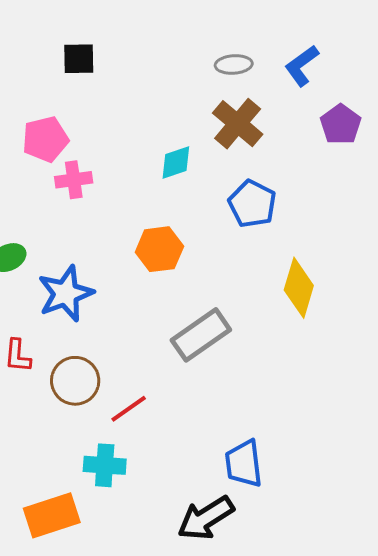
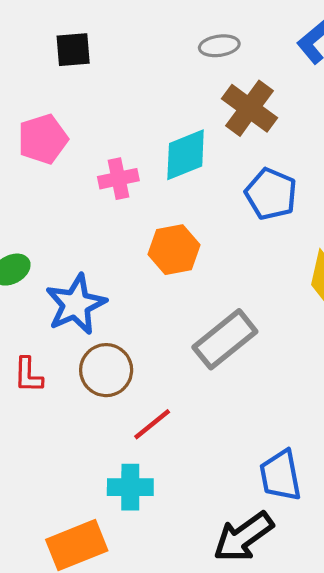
gray ellipse: (234, 64) -> (219, 46), moved
cyan diamond: (176, 162) -> (186, 155), size x1.4
pink cross: (74, 180) -> (118, 179), moved
brown circle: (75, 381) -> (106, 370), moved

